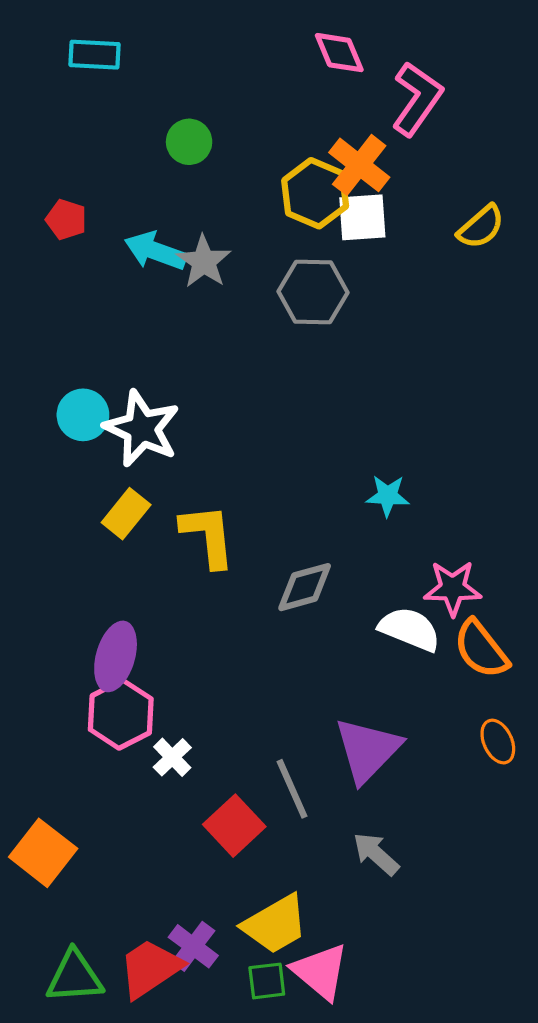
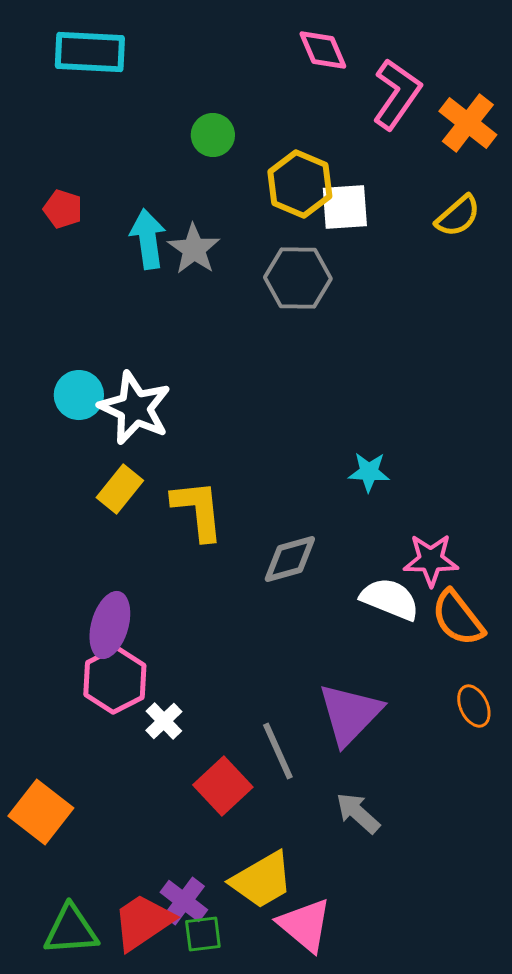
cyan rectangle: (95, 55) -> (90, 52), size x1.4
green circle: (189, 142) -> (213, 135), moved
orange cross: (359, 165) -> (468, 123), moved
cyan arrow: (155, 251) -> (148, 239), turned 62
green square: (267, 981) -> (203, 934), moved

